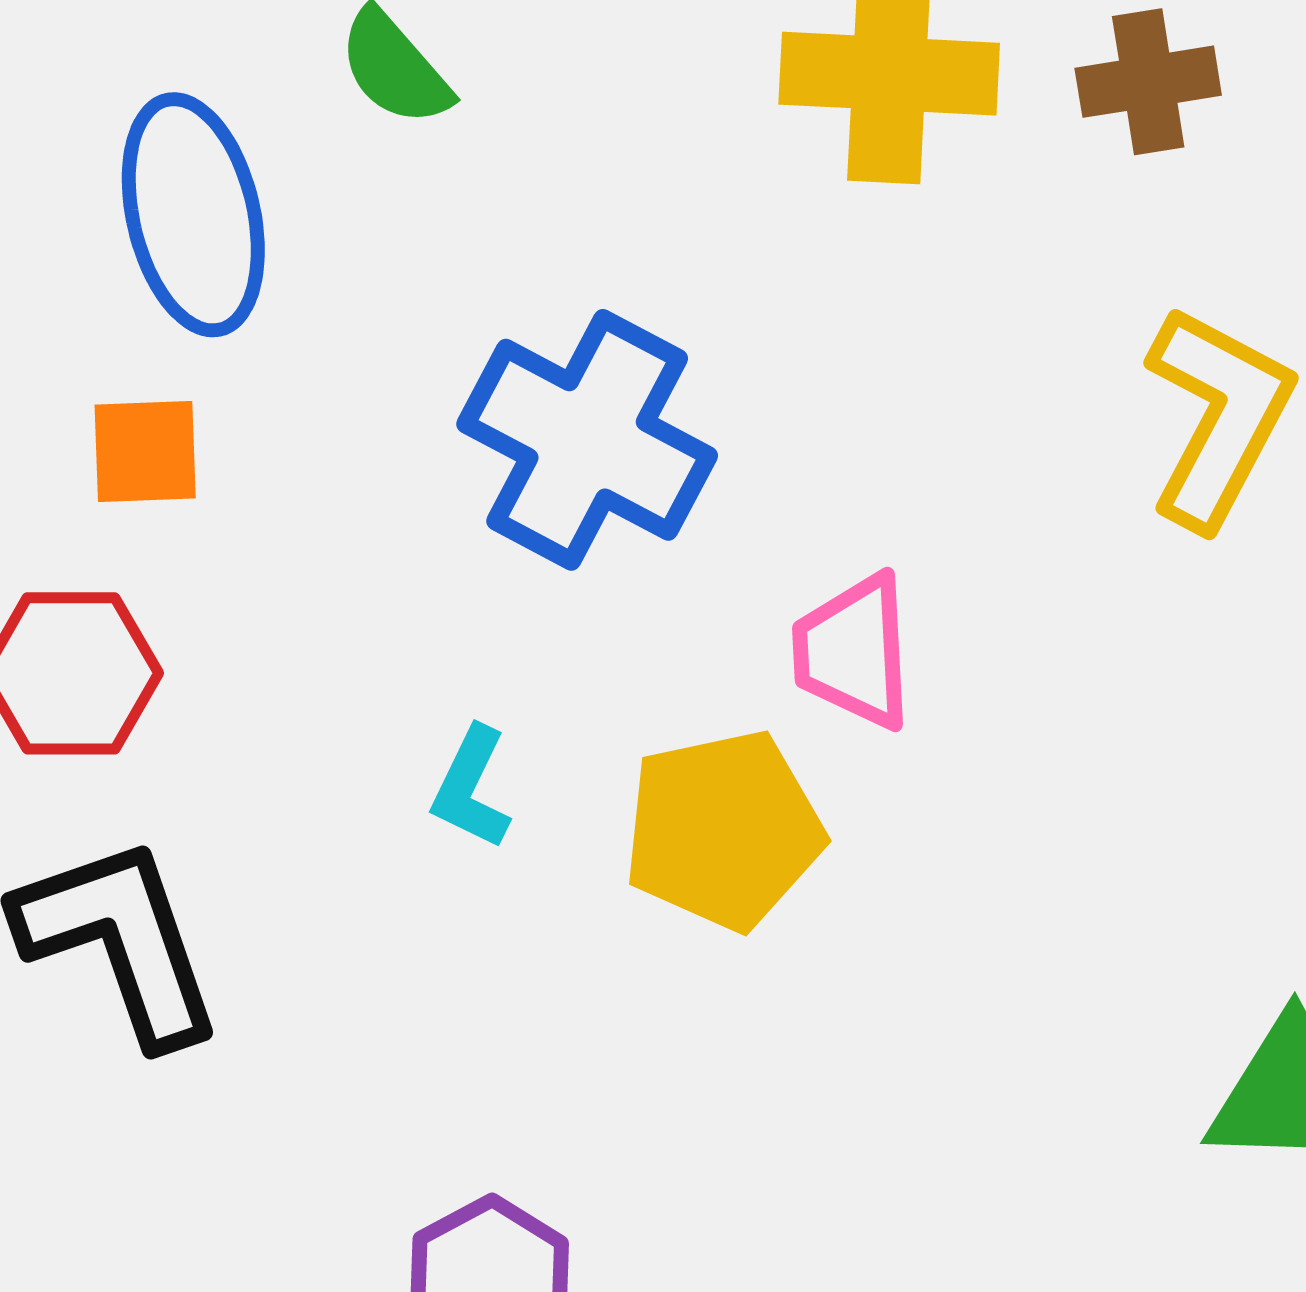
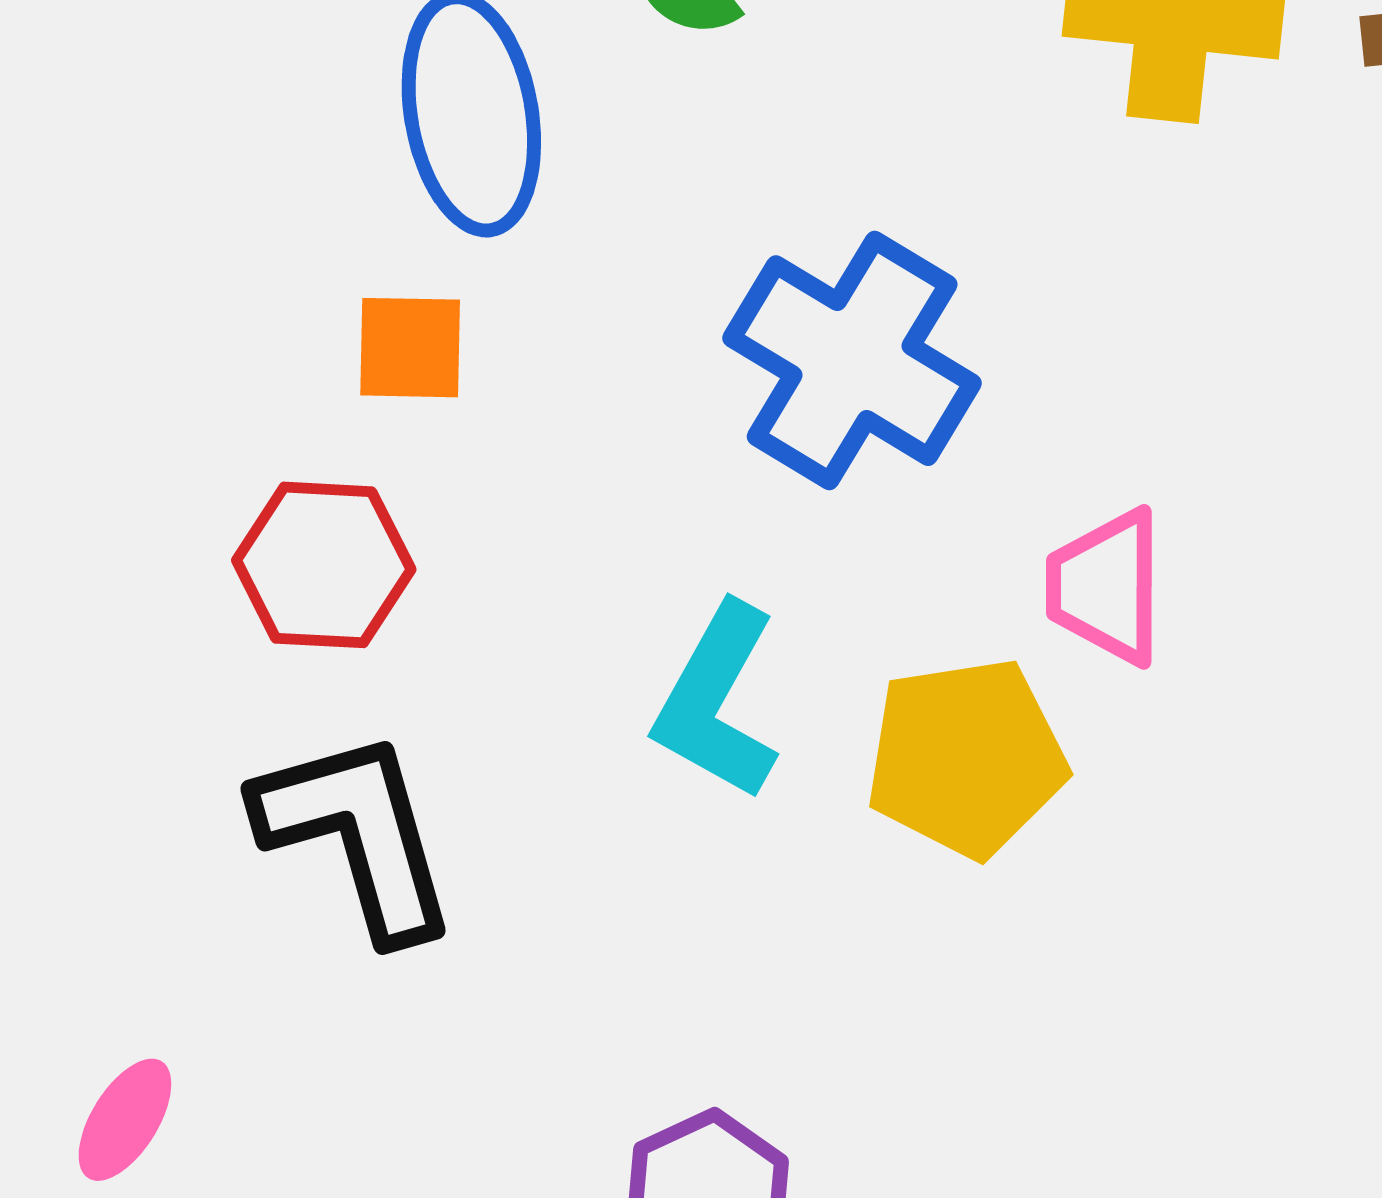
cyan L-shape: (471, 788) -> (717, 702), size x1.6

